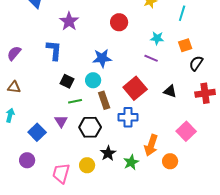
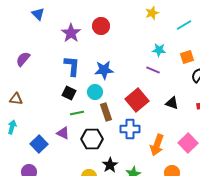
cyan line: (182, 13) -> (184, 25), turned 42
red circle: (119, 22) -> (101, 26), moved
blue L-shape: (54, 50) -> (72, 66), moved
purple semicircle: (14, 53) -> (23, 59), moved
purple triangle: (61, 121) -> (63, 133), turned -32
orange arrow: (151, 145) -> (157, 145), moved

